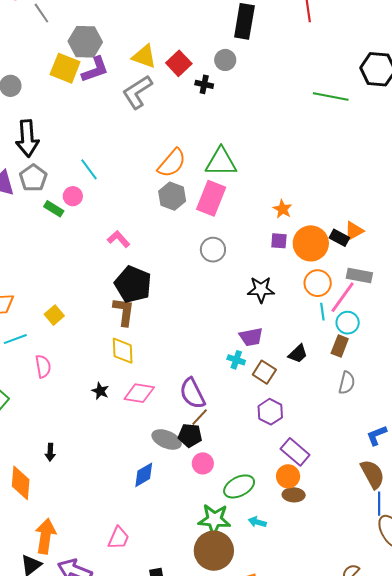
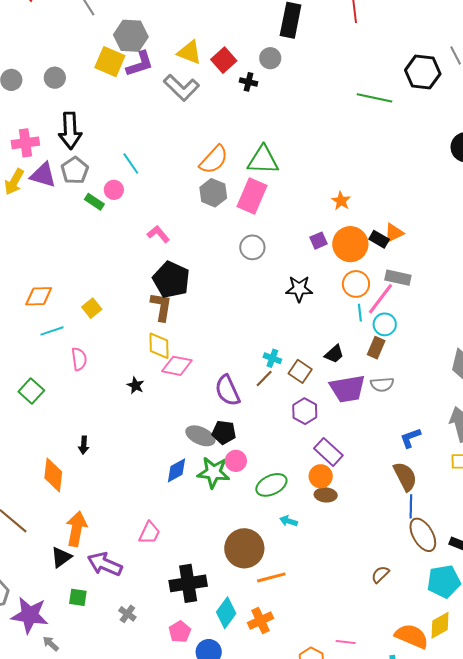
gray L-shape: (137, 92) -> (181, 88), turned -105
orange star: (282, 209) -> (341, 201), moved
purple square: (279, 241) -> (319, 241), turned -30
purple trapezoid: (251, 337) -> (347, 389), moved, size x1.5
gray semicircle: (347, 383) -> (382, 384), turned 70
pink diamond: (139, 393) -> (177, 366), moved
brown line: (200, 417) -> (264, 378), moved
green star: (214, 520) -> (213, 472), moved

